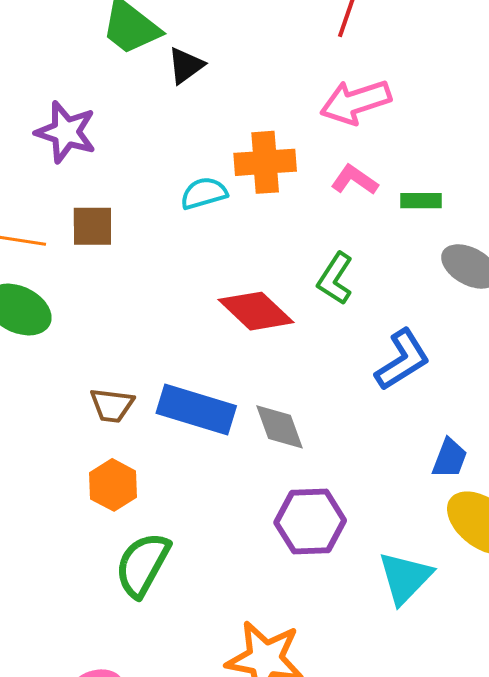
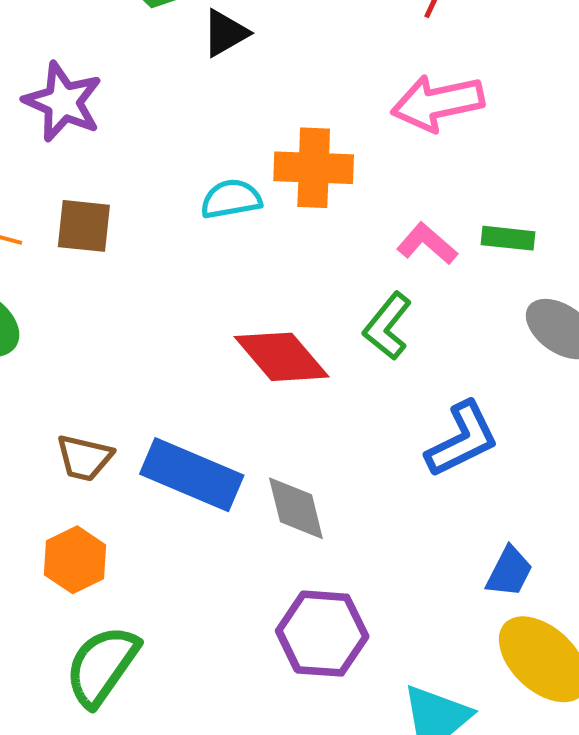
pink L-shape: (354, 180) -> (427, 244), moved

